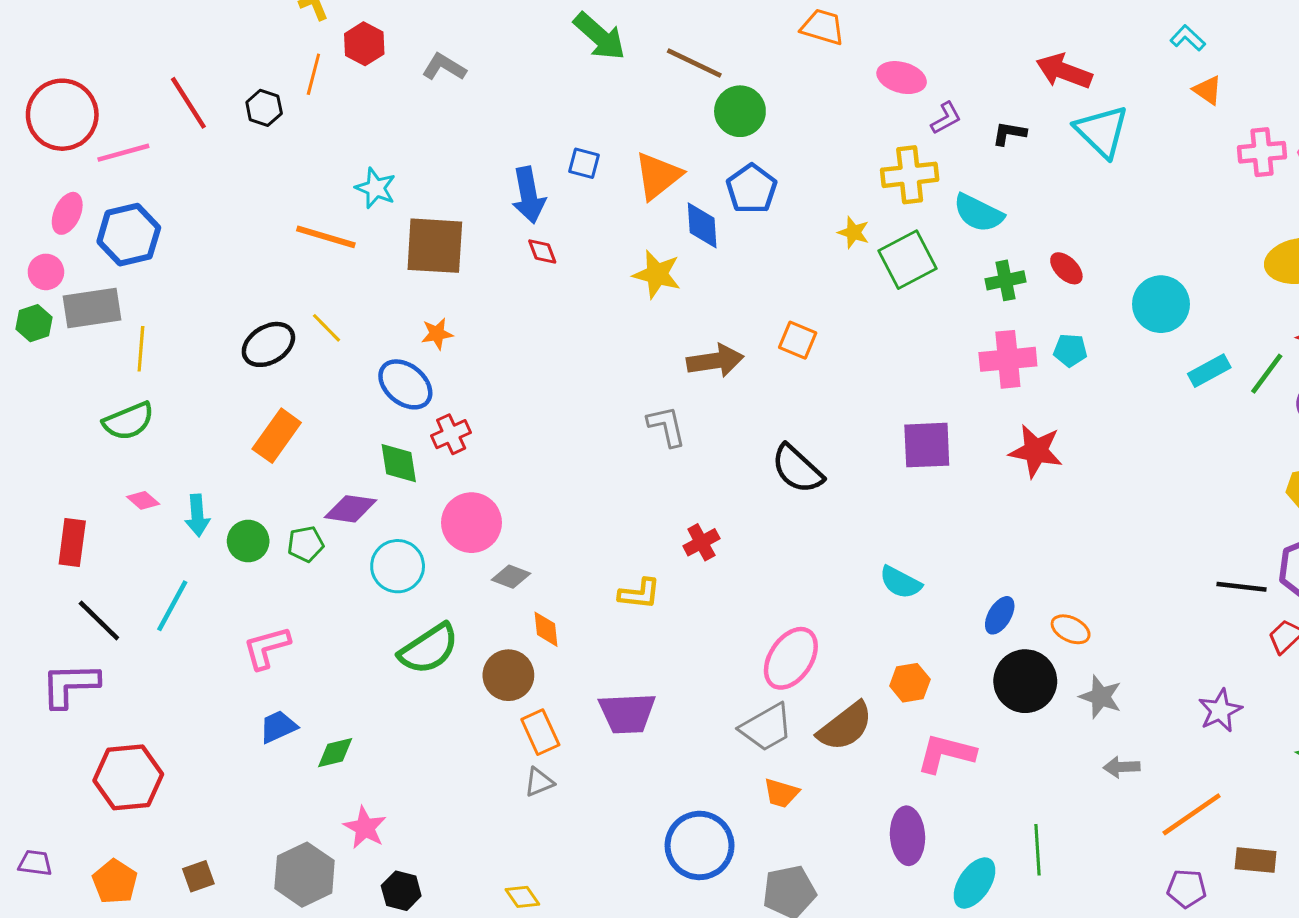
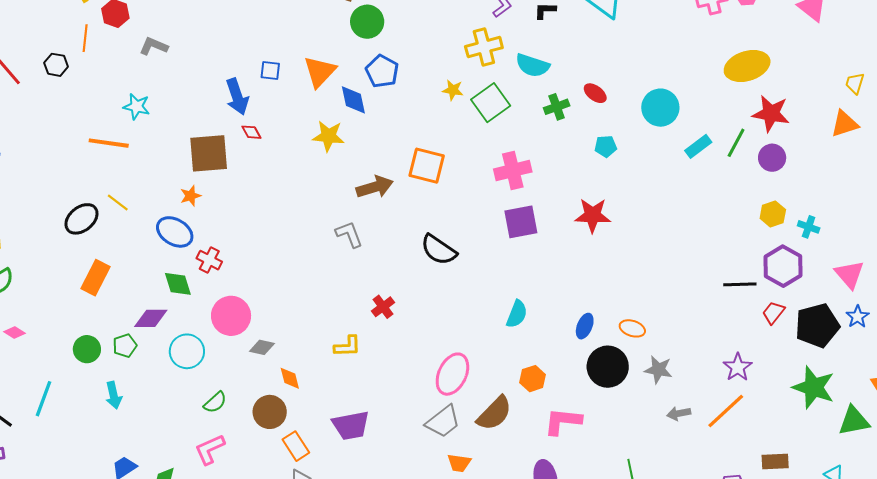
gray L-shape: (444, 67) -> (154, 46), moved
brown square: (435, 246) -> (209, 153), moved
orange square: (798, 340) -> (427, 166), size x1.5
pink cross: (1008, 359) -> (513, 170), moved
red cross: (451, 434) -> (209, 260), turned -30
cyan arrow: (197, 515) -> (114, 395), moved
cyan semicircle: (900, 582) -> (517, 314), turned -88
pink L-shape: (267, 648) -> (210, 449), moved
green semicircle: (429, 649) -> (215, 402), size x0.6
orange line: (1192, 814) -> (726, 411), moved

